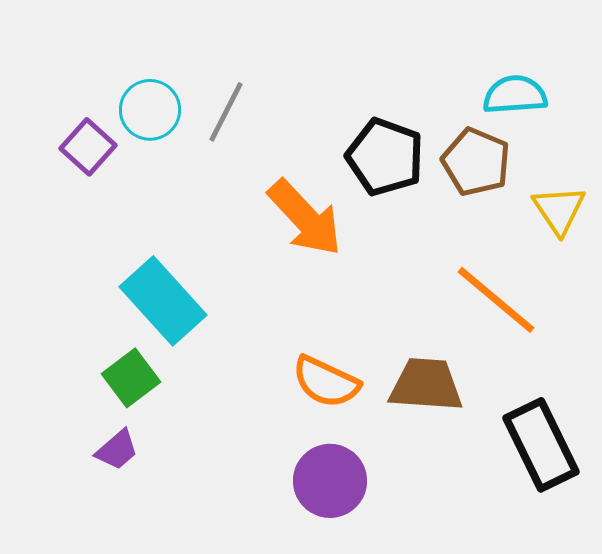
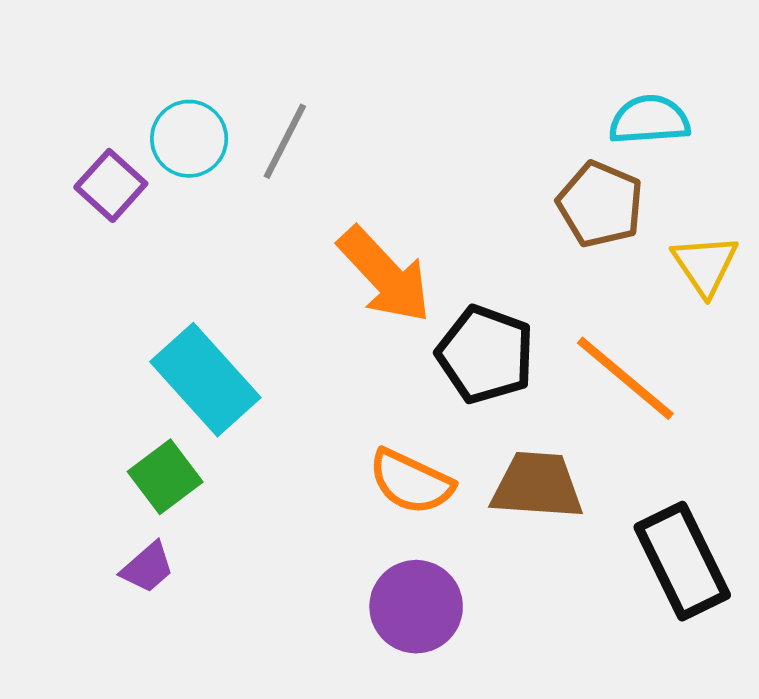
black pentagon: (385, 157) -> (485, 354), moved

